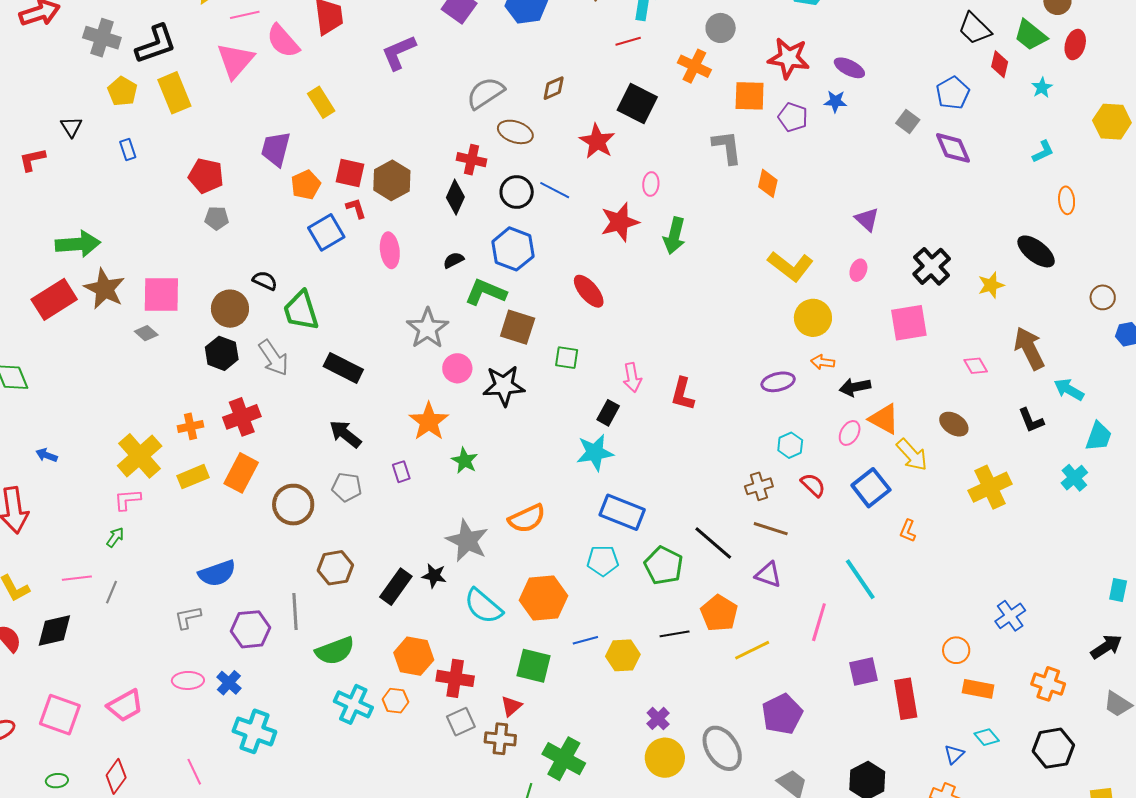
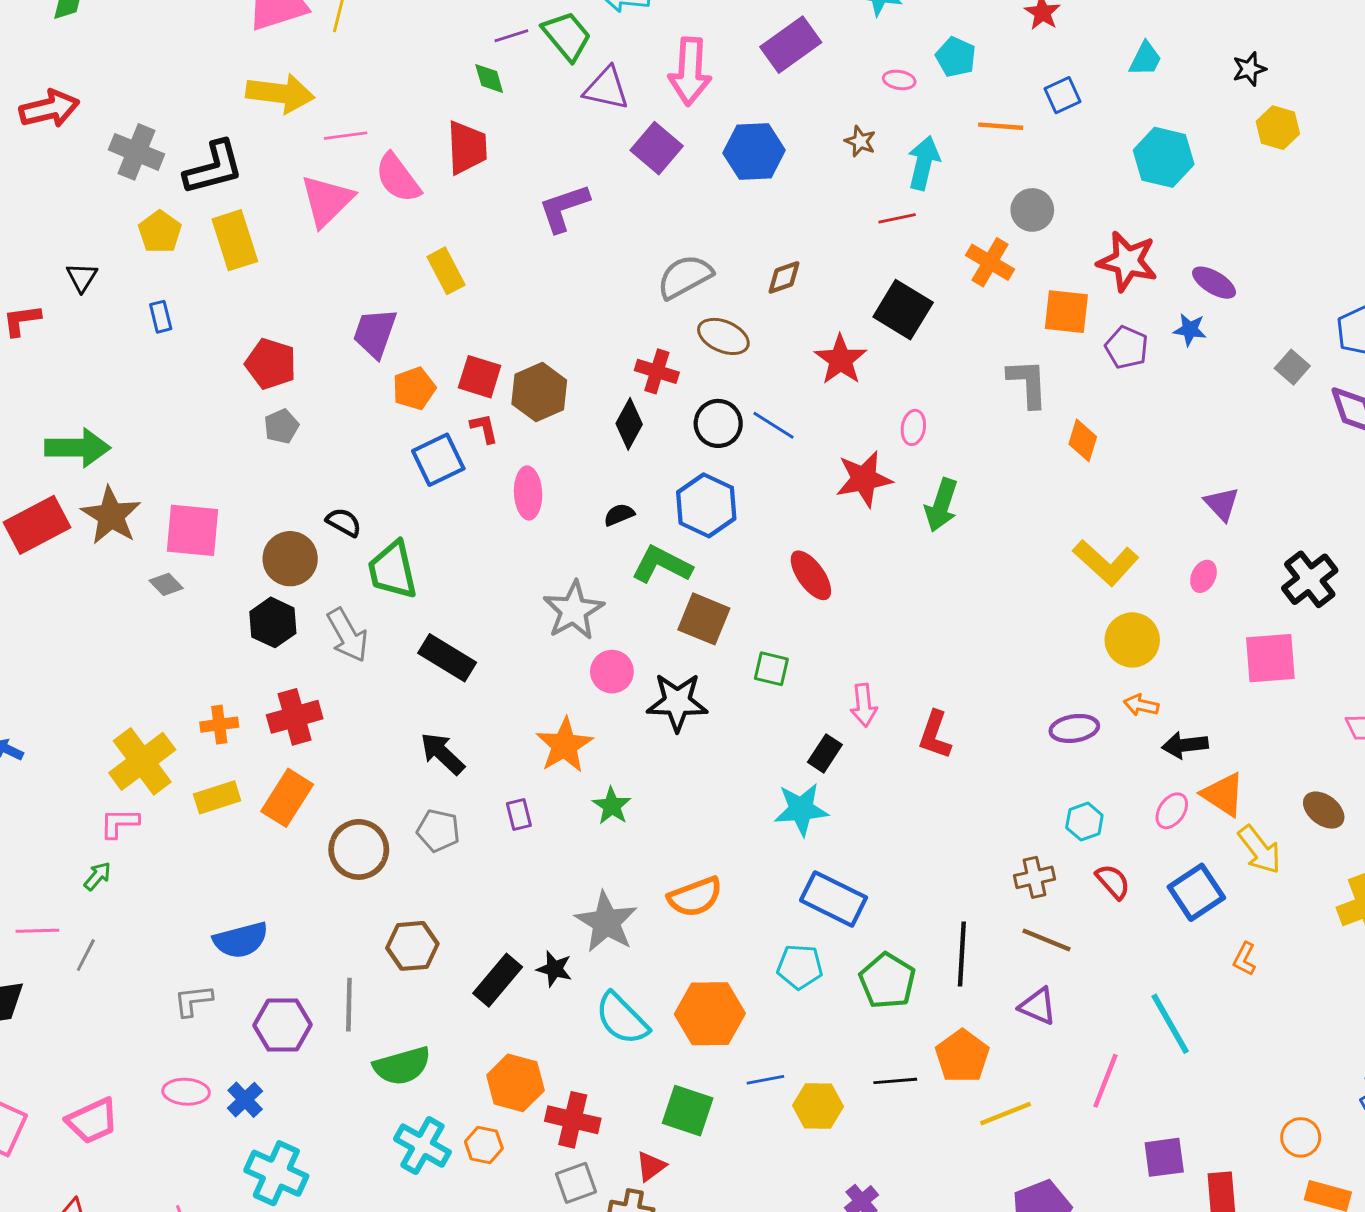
gray pentagon: (217, 218) -> (281, 426), turned -30
black line: (713, 543) -> (962, 954), turned 48

